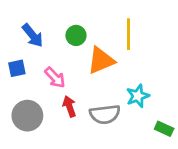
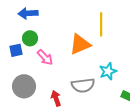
blue arrow: (33, 35) -> (28, 13), moved, turned 126
green circle: (76, 35) -> (30, 38), moved
red arrow: (69, 106) -> (56, 98), moved

